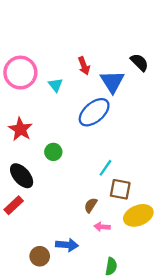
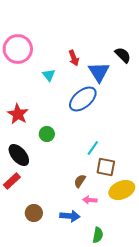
pink circle: (20, 73) -> (18, 49), moved
blue arrow: (67, 245) -> (70, 216), moved
brown circle: (40, 256) -> (34, 213), moved

